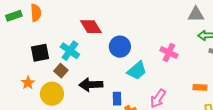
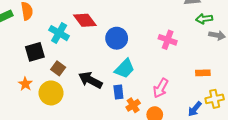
cyan cross: (70, 51) -> (59, 33), moved
cyan trapezoid: (137, 71) -> (125, 69), moved
black arrow: (91, 85) -> (90, 80), turned 35

